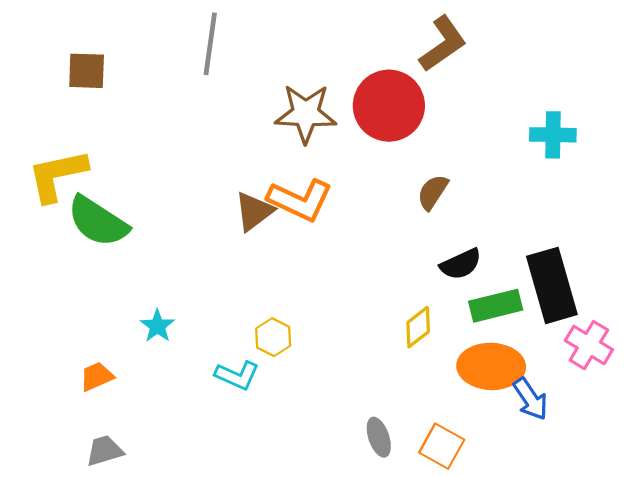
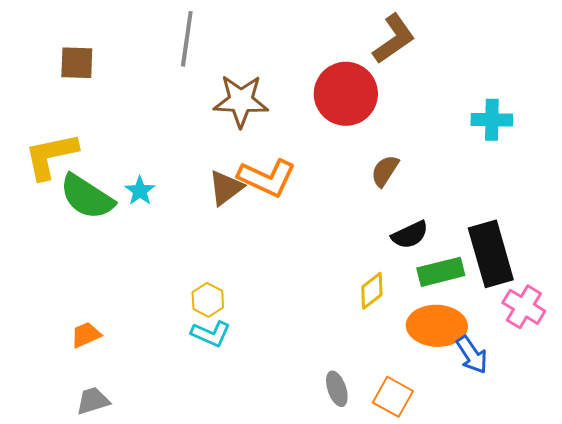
brown star: (306, 114) -> (241, 101), moved
cyan star: (157, 326) -> (140, 191), moved
yellow hexagon: (273, 337) -> (208, 300), moved

